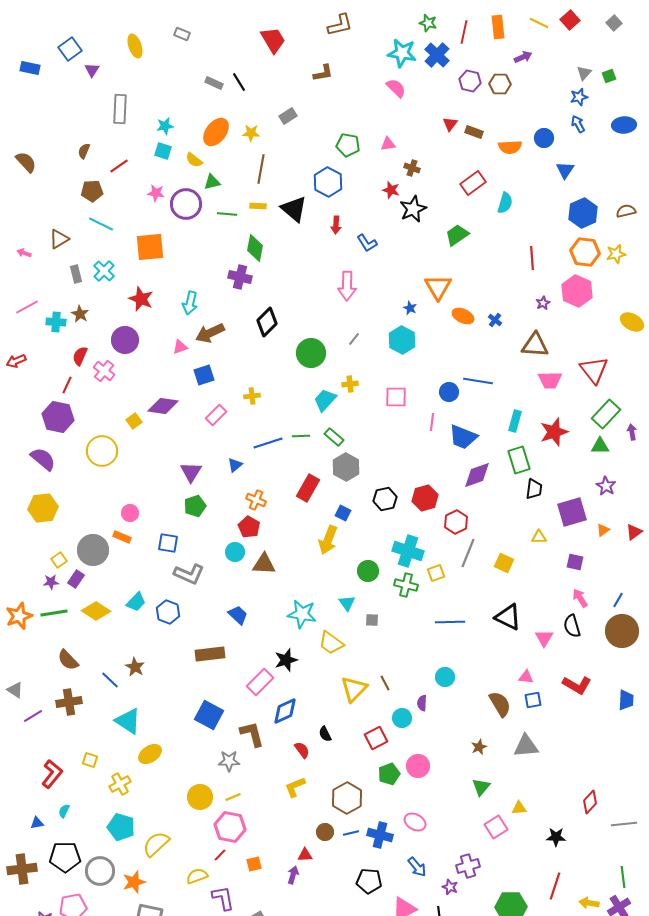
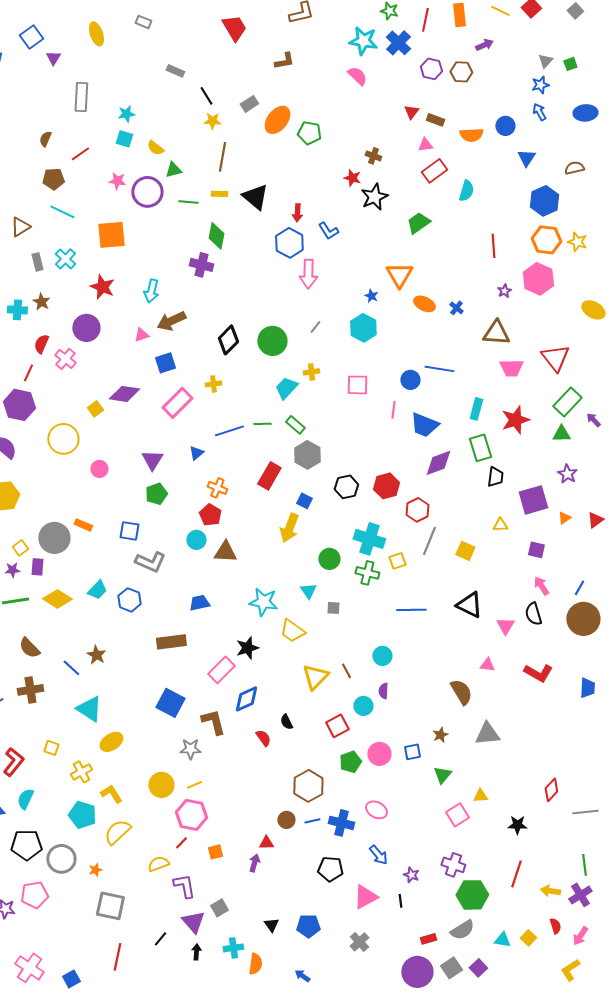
black line: (239, 82) -> (206, 96), moved
orange ellipse: (216, 132) -> (277, 120), moved
pink triangle: (388, 144) -> (425, 145), moved
blue hexagon: (328, 182) -> (289, 243), moved
brown semicircle: (626, 211) -> (574, 168), moved
yellow star: (616, 254) -> (577, 242), turned 30
black diamond: (267, 322) -> (228, 340), moved
pink rectangle: (216, 415) -> (177, 403), size x1.4
purple arrow: (632, 432) -> (593, 420), turned -35
pink circle: (130, 513) -> (99, 469), moved
purple rectangle: (76, 579) -> (37, 567), turned -30
blue trapezoid: (238, 615) -> (199, 603), turned -55
cyan circle: (445, 677) -> (382, 656), moved
blue square: (533, 700) -> (412, 752), moved
yellow L-shape: (295, 787) -> (111, 794), moved, turned 80
cyan semicircle: (64, 811) -> (25, 799), size x1.5
purple cross: (468, 866) -> (453, 865), moved, turned 35
orange star: (134, 882) -> (95, 870), size x0.6

